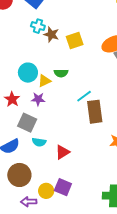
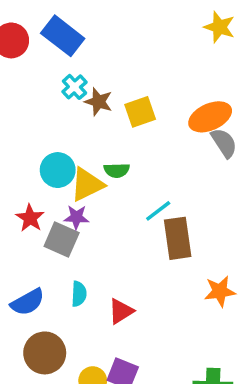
cyan cross: (38, 26) -> (74, 87), turned 32
yellow triangle: (44, 81) -> (87, 184), size x1.5
gray square: (27, 123) -> (62, 239), moved
cyan semicircle: (39, 142) -> (79, 294), turned -96

